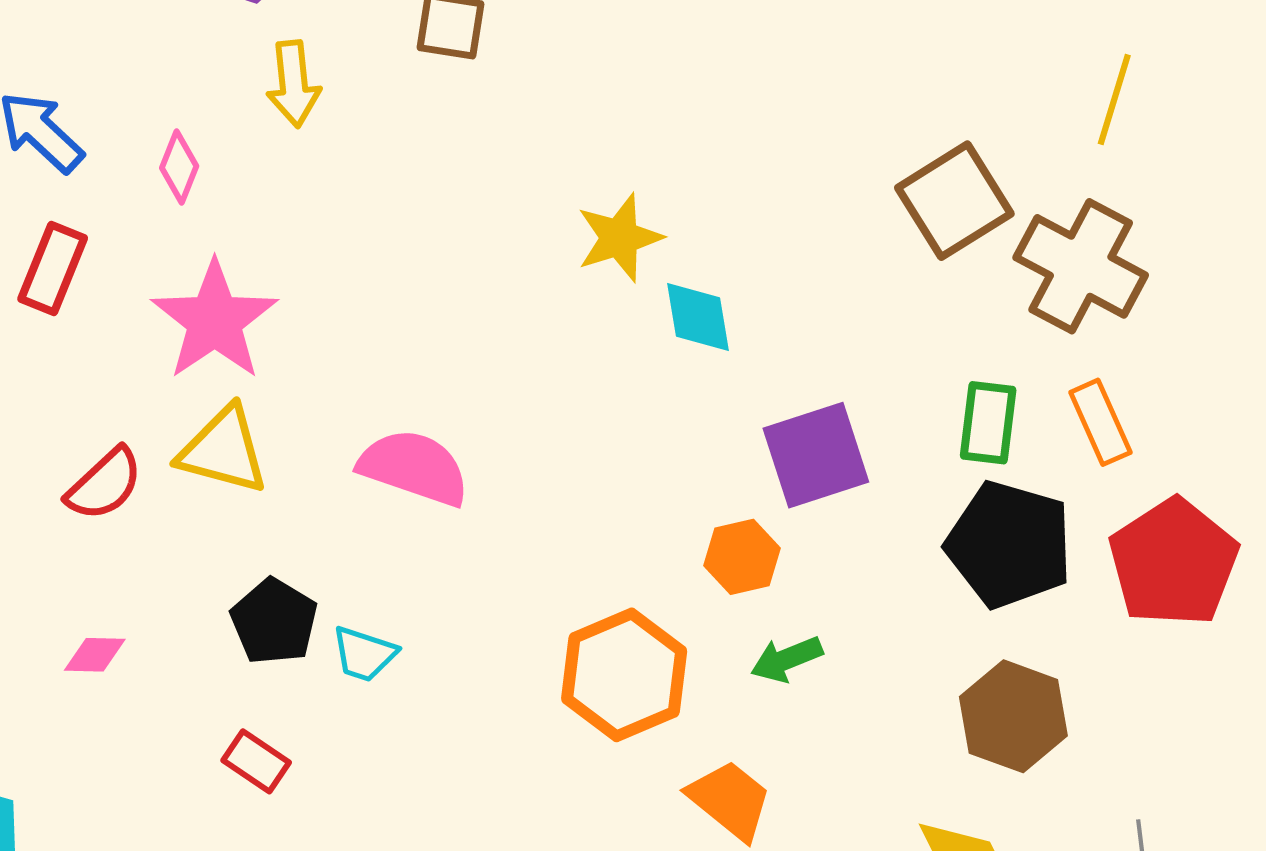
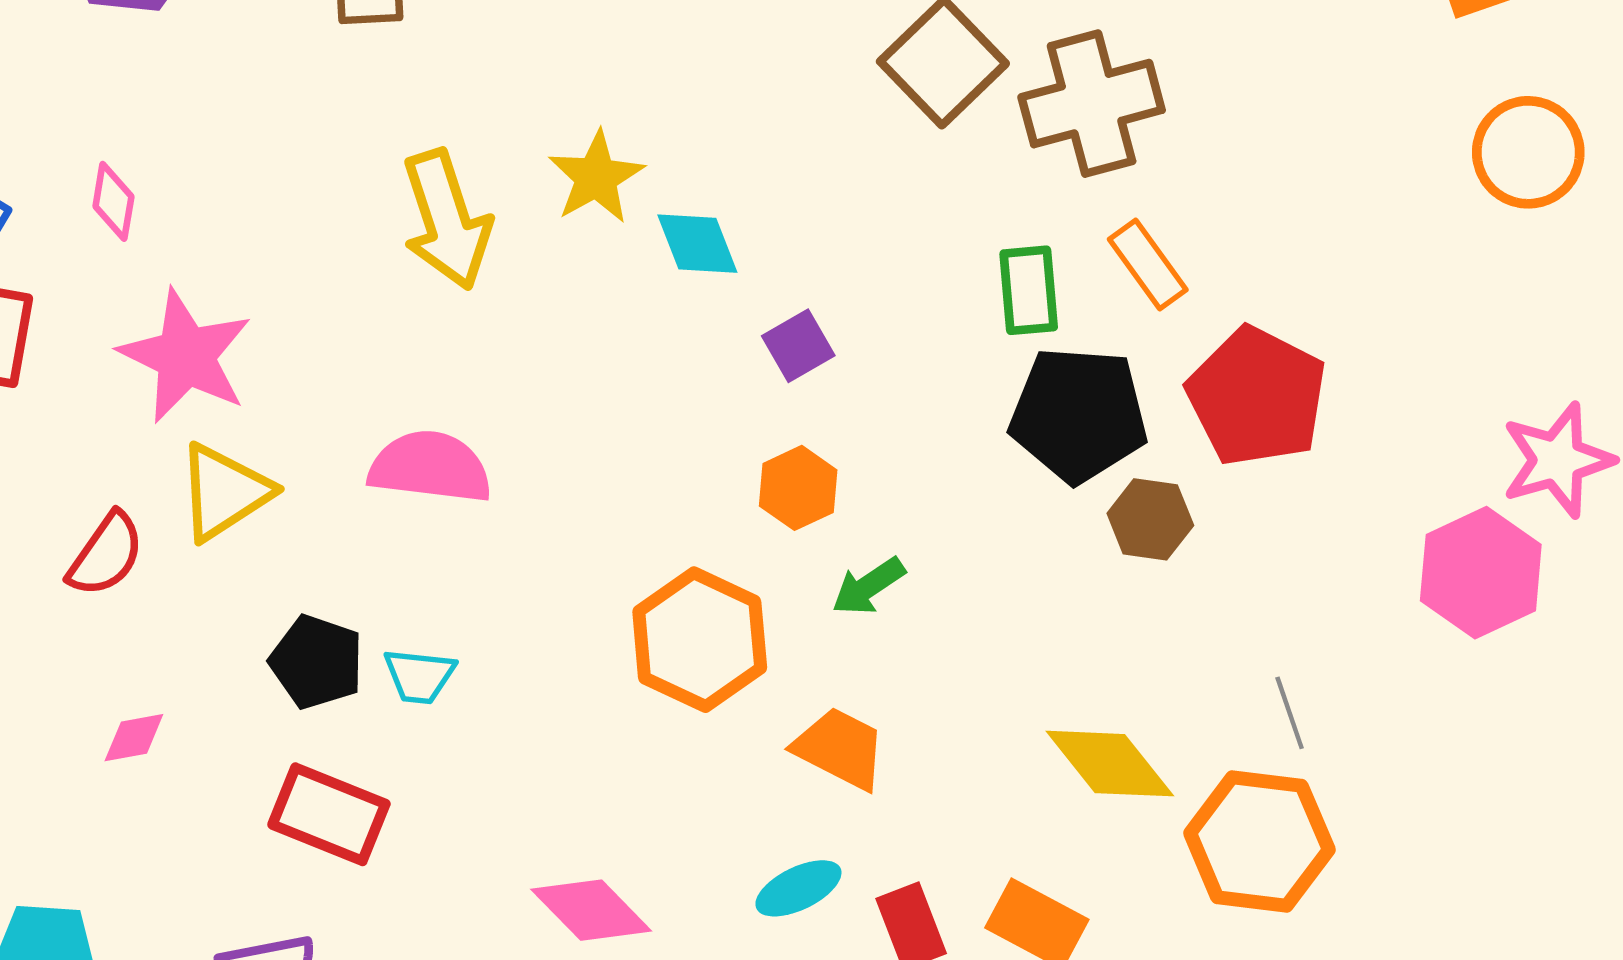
yellow arrow: (293, 84) -> (447, 220), moved, size x1.5
brown cross: (1081, 266) -> (1092, 104), turned -31
yellow triangle: (223, 450) -> (224, 492), turned -36
purple square: (816, 455) -> (798, 346), moved, size x0.6
brown hexagon: (1013, 716) -> (1150, 519), moved, size x0.7
red rectangle: (256, 761) -> (329, 814), size x1.6

